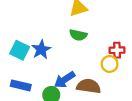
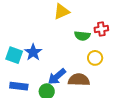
green semicircle: (78, 35) -> (82, 36), moved
red cross: (117, 50) -> (101, 29), moved

